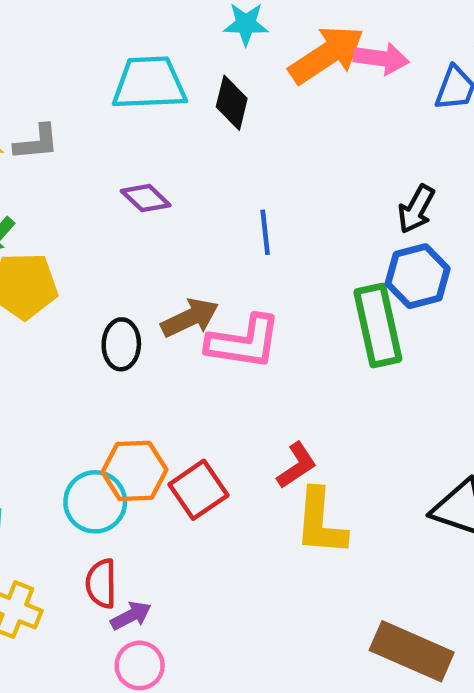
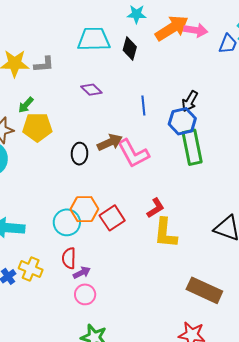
black arrow: (416, 209) -> (190, 101), moved
blue hexagon: (418, 276) -> (182, 121), moved
pink L-shape: (244, 342) -> (133, 154), turned 52

